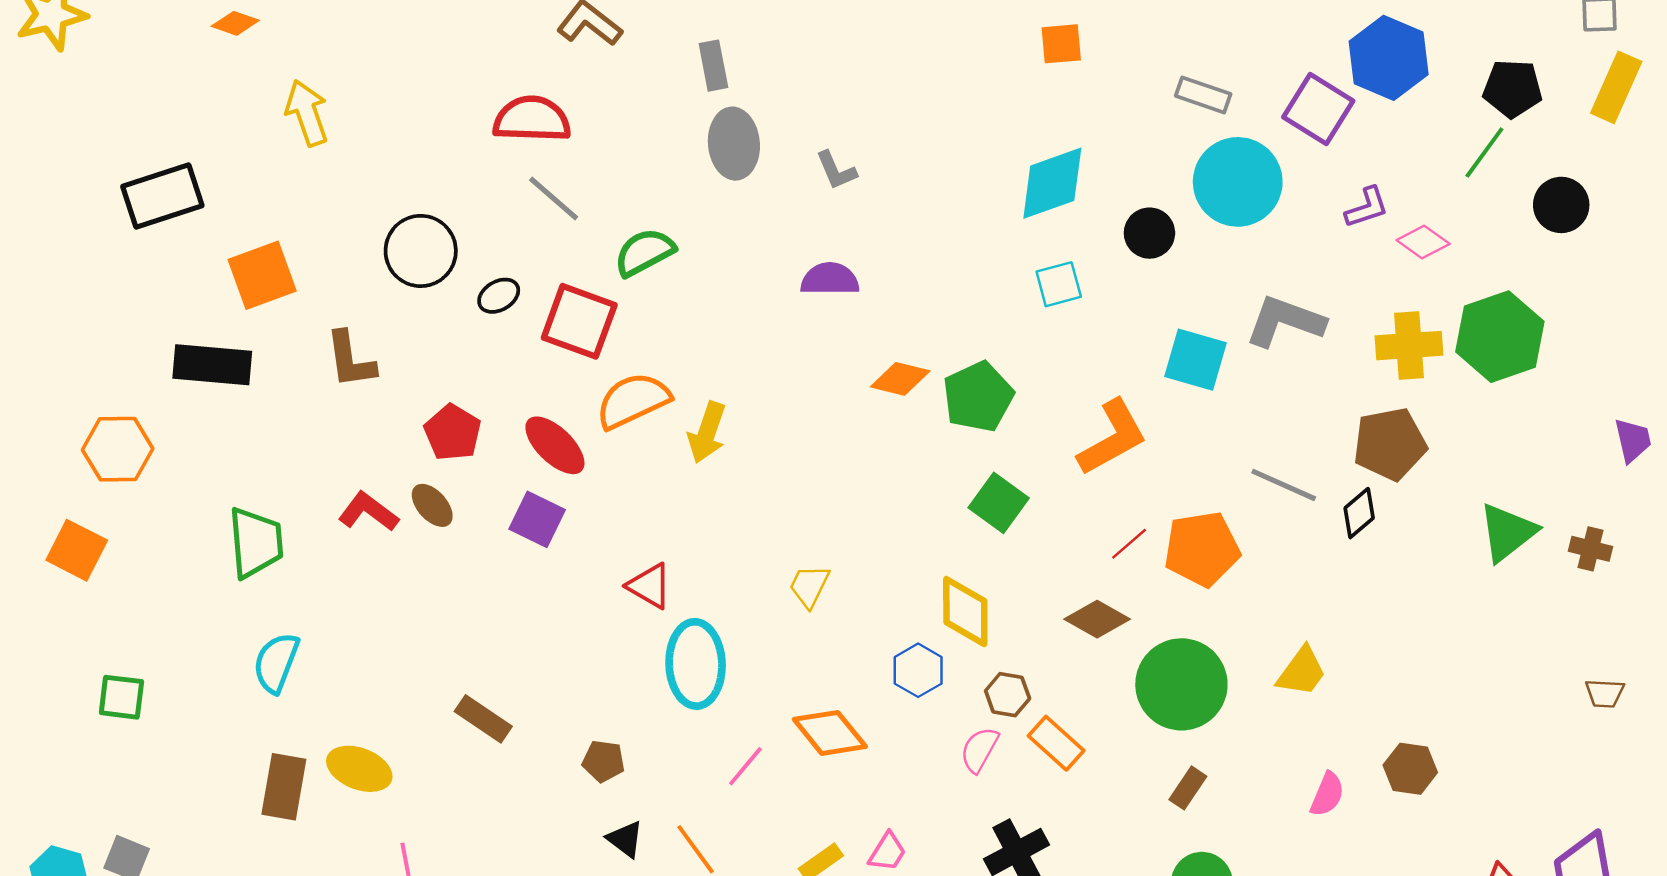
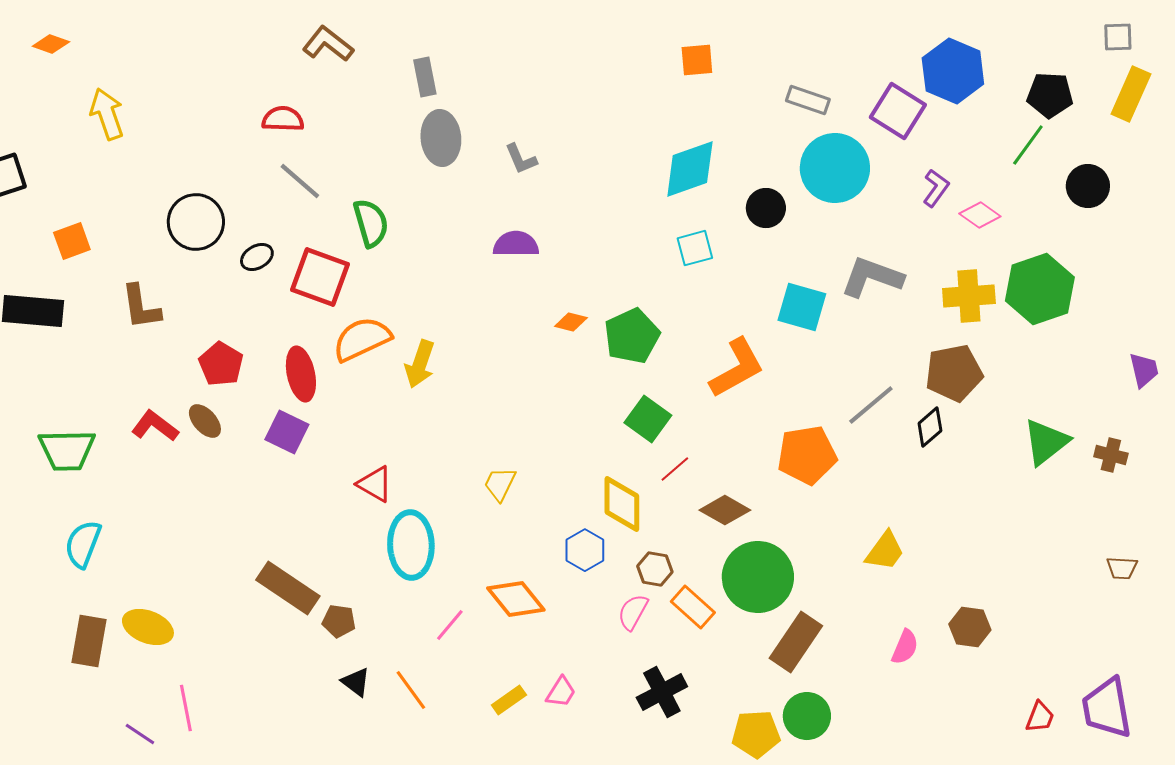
red semicircle: (532, 119) -> (283, 119), size x0.7
purple L-shape: (1367, 207) -> (936, 188), turned -36
green semicircle: (644, 252) -> (371, 223), turned 102
orange square: (262, 275) -> (72, 241), size x0.7
orange diamond: (900, 379) -> (571, 322), size x0.7
red ellipse: (555, 445) -> (301, 374), turned 34
gray line: (1284, 485) -> (871, 405), turned -64
green trapezoid: (256, 542) -> (67, 450), turned 94
red line: (1129, 544) -> (675, 469), moved
green circle: (1181, 684) -> (758, 577), moved
brown rectangle: (483, 719) -> (288, 588), moved, size x1.4
brown rectangle: (1188, 788) -> (796, 642), size x1.8

